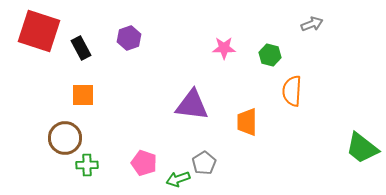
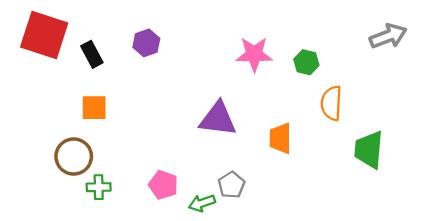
gray arrow: (312, 24) -> (388, 36), moved, size x1.5
pink star: (224, 48) -> (254, 54), size x1.4
green trapezoid: (362, 148) -> (369, 150), moved, turned 57

